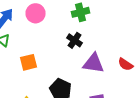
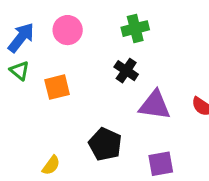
orange square: (28, 62) -> (57, 87), moved

